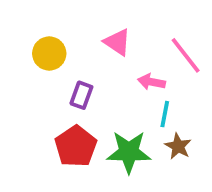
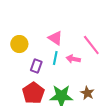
cyan line: (165, 114) -> (55, 58), moved

